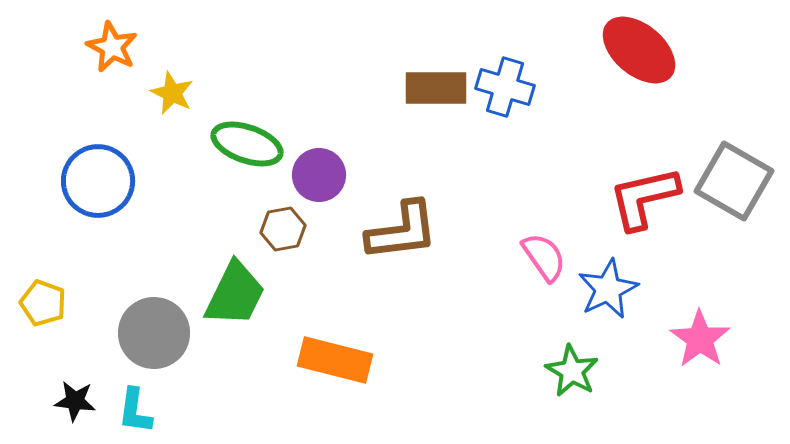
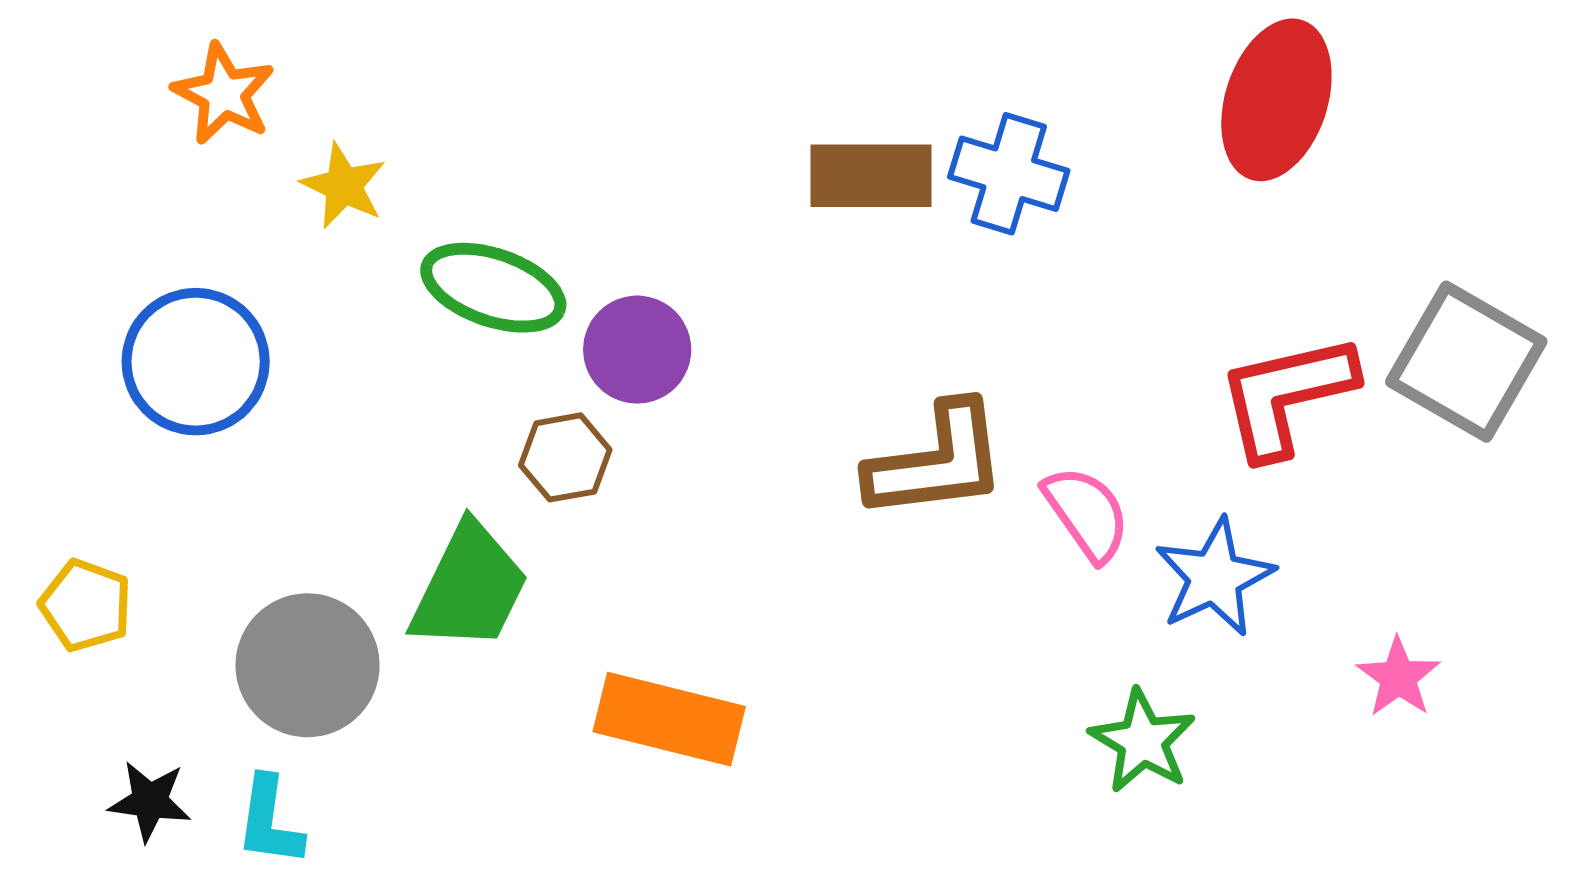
red ellipse: (639, 50) -> (1276, 100), turned 68
brown L-shape: (402, 231) -> (937, 461), moved
pink star: (700, 339) -> (1398, 677), size x0.7

